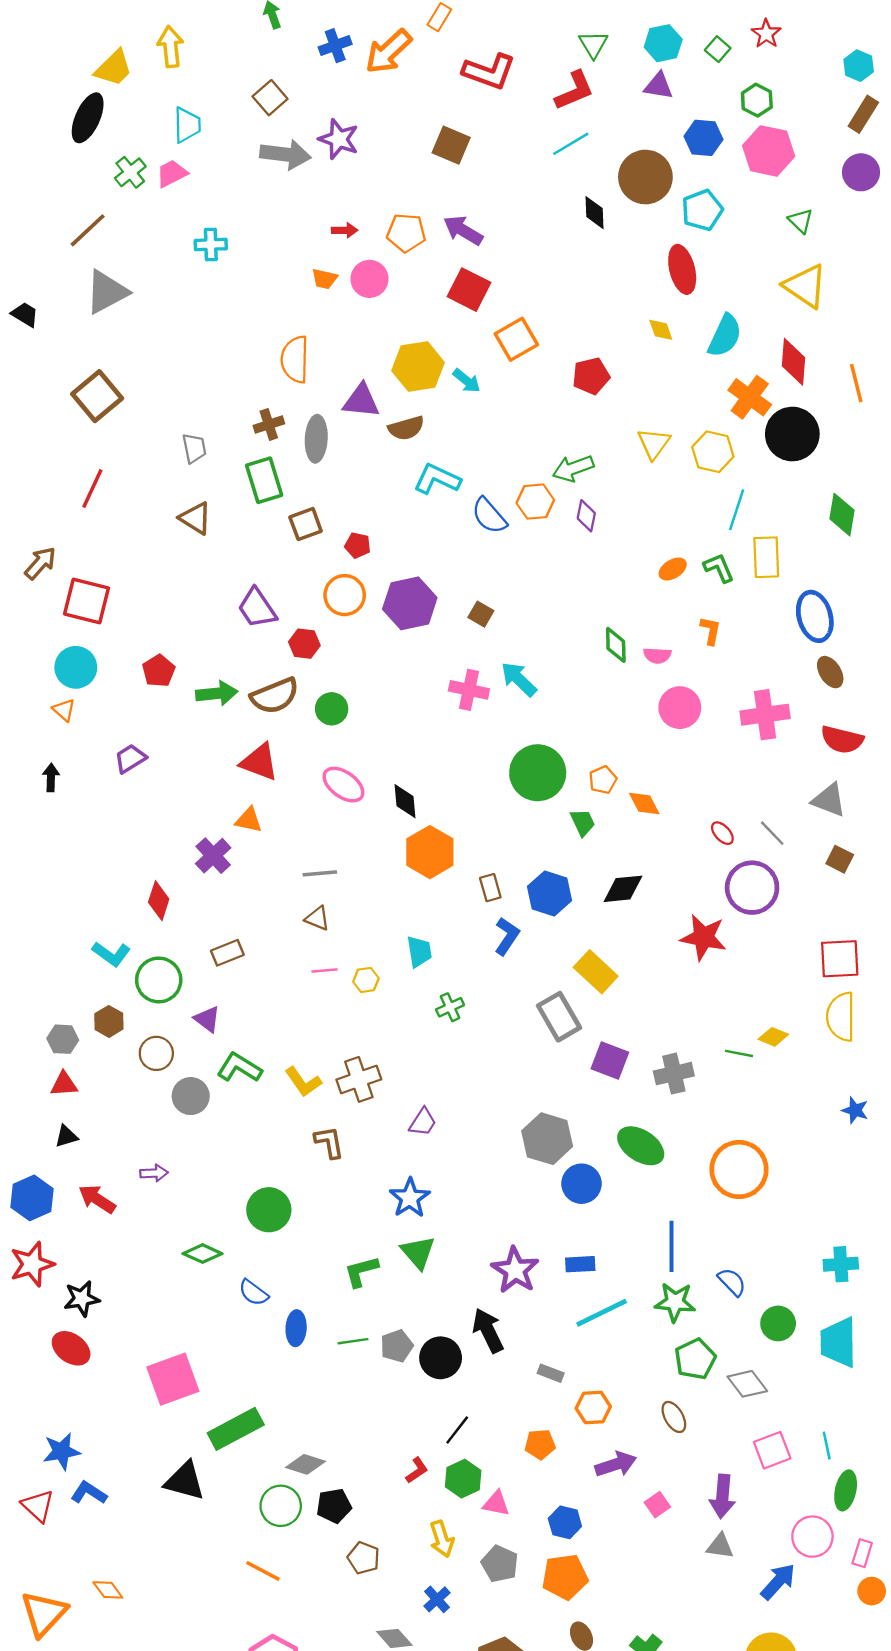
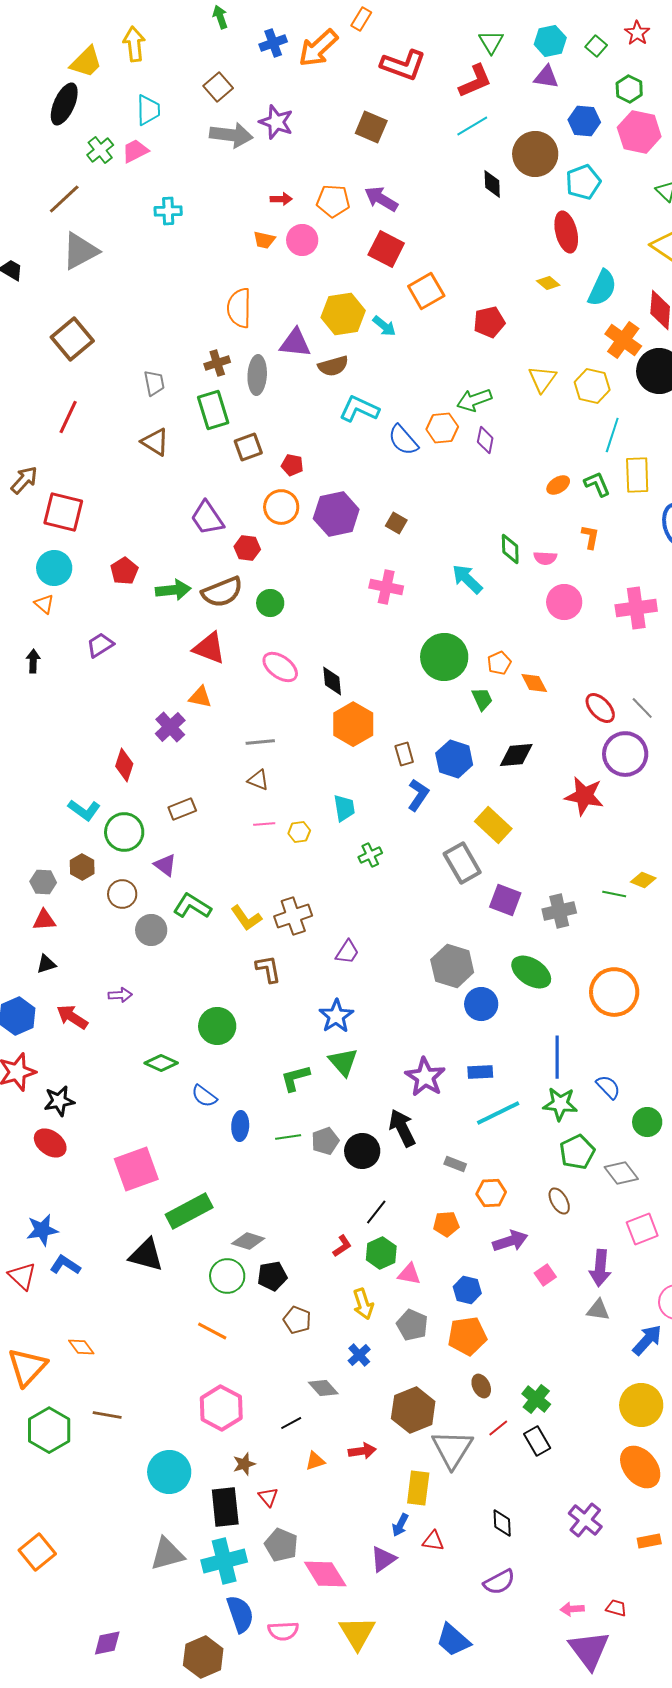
yellow diamond: (661, 330) -> (548, 283), turned -30
cyan arrow: (519, 679) -> (467, 579), moved
red ellipse: (722, 833) -> (600, 708), size x1.5

